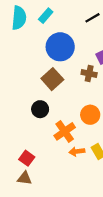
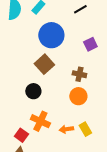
brown cross: (89, 74) -> (79, 74), moved
orange cross: (65, 131) -> (40, 121), moved, turned -30

